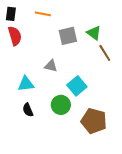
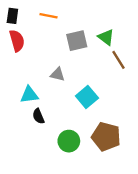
green circle: (61, 105) -> (69, 141), moved
black semicircle: (28, 110) -> (38, 116), moved

